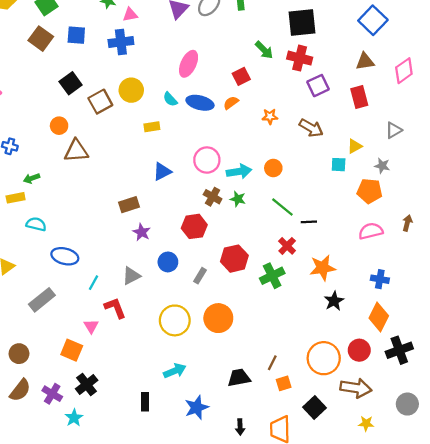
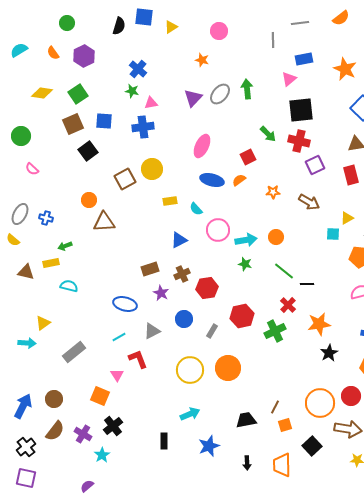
brown square: (41, 39) -> (73, 124), turned 30
black square: (71, 83) -> (88, 151), moved
cyan semicircle: (170, 99) -> (196, 209), moved
brown cross: (213, 197) -> (182, 274), moved, turned 35
blue ellipse: (65, 256) -> (125, 304), moved
cyan line: (93, 283) -> (119, 337), turned 32

